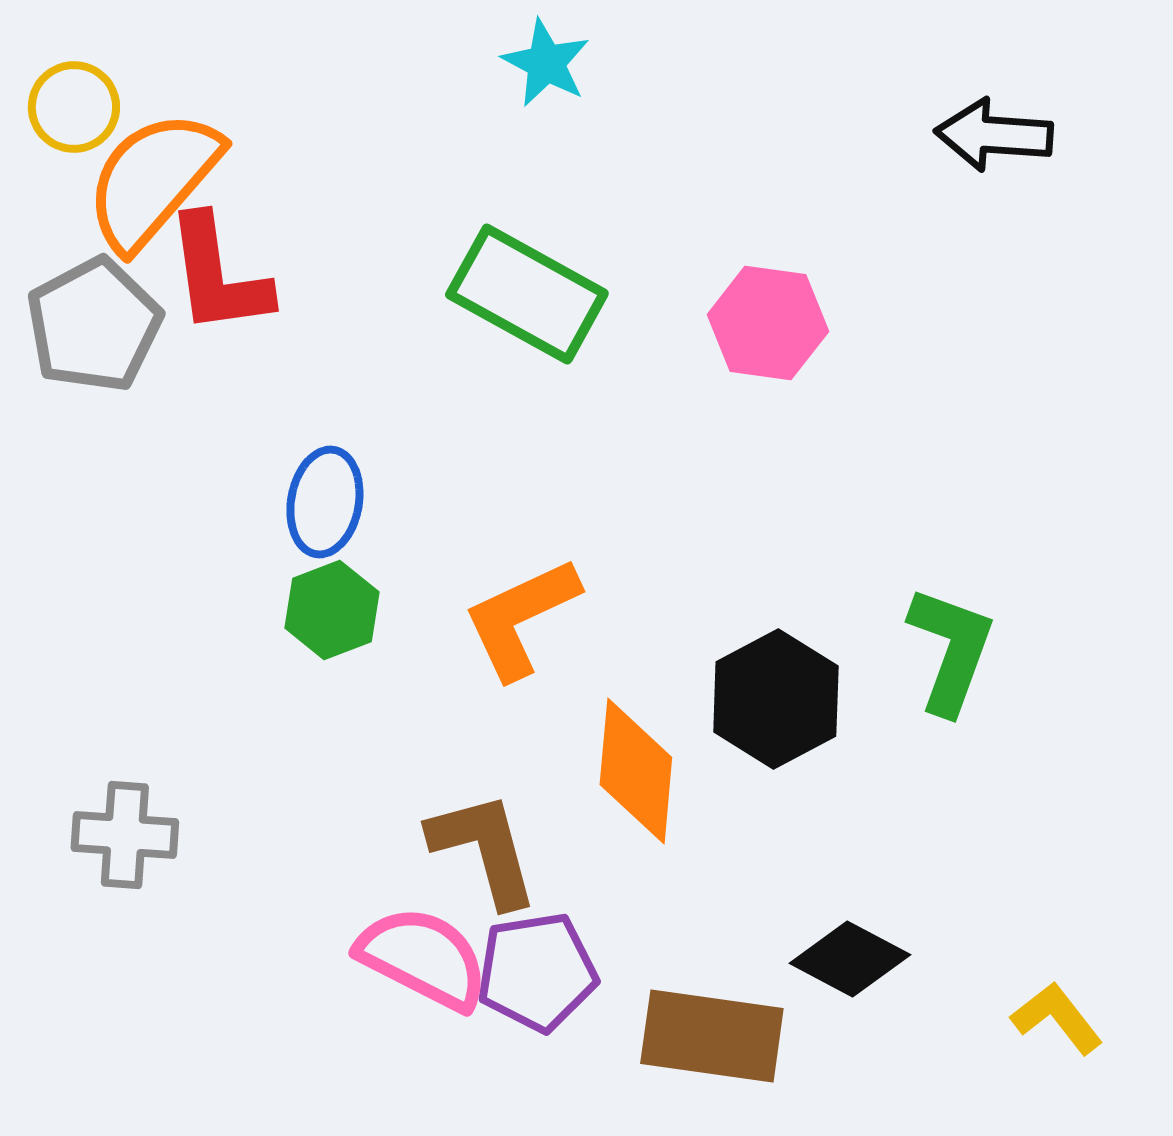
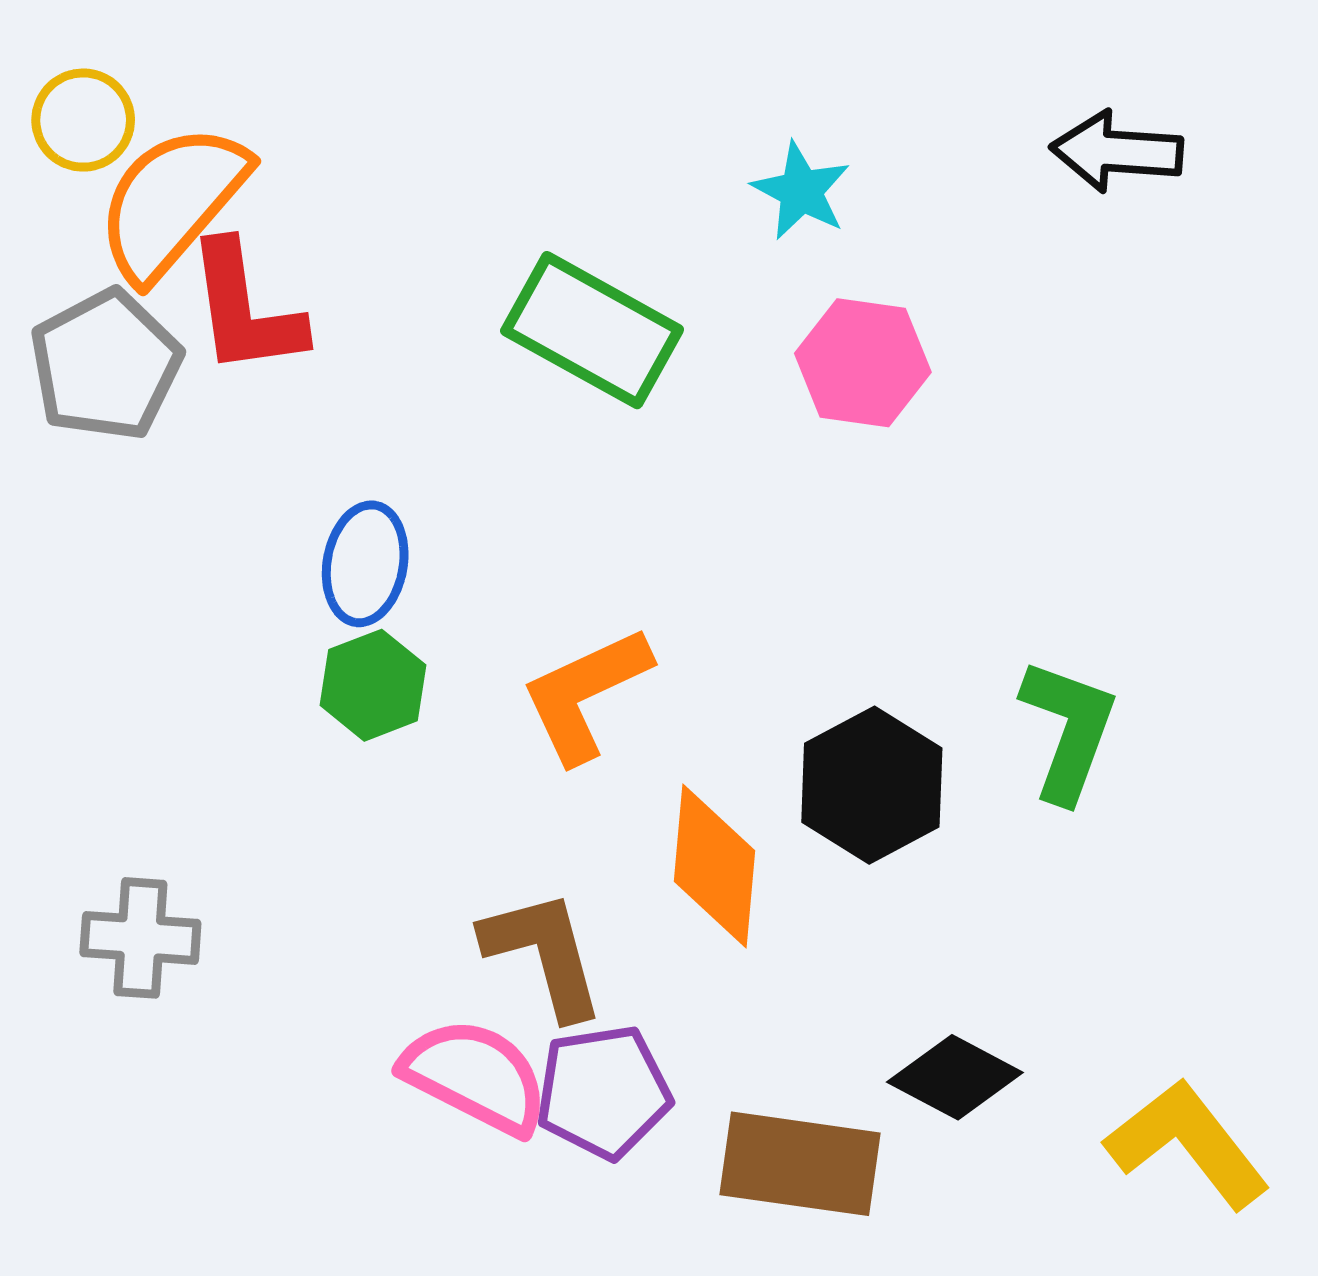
cyan star: (546, 63) -> (801, 191), moved
yellow L-shape: (1057, 1018) -> (1188, 1144), size x1.6

